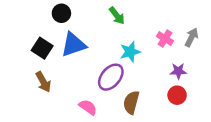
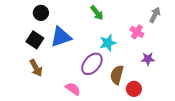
black circle: (61, 13) -> (41, 13), moved
gray arrow: (192, 37) -> (155, 15), moved
red circle: (177, 95) -> (134, 89), moved
brown semicircle: (131, 102) -> (117, 75), moved

